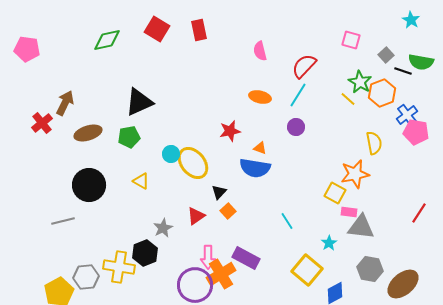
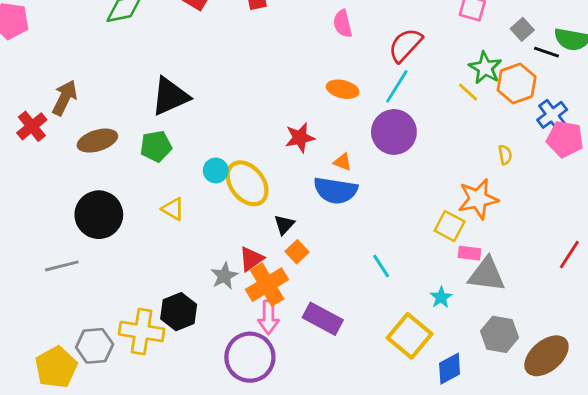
purple circle: (296, 127) -> (394, 132), size x1.8
yellow semicircle: (374, 143) -> (505, 155), size x0.6
gray star: (163, 228) -> (224, 276), moved
orange cross: (221, 274) -> (267, 285), moved

